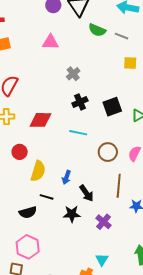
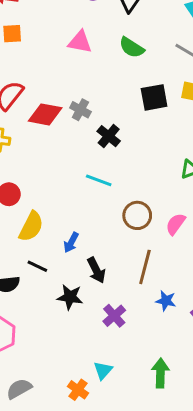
green semicircle: (97, 30) -> (132, 47), moved
gray cross: (73, 74) -> (80, 110), moved, turned -32
black cross: (80, 102) -> (109, 136), turned -35
black square: (112, 107) -> (154, 97), moved
red diamond: (40, 120) -> (45, 114), moved

